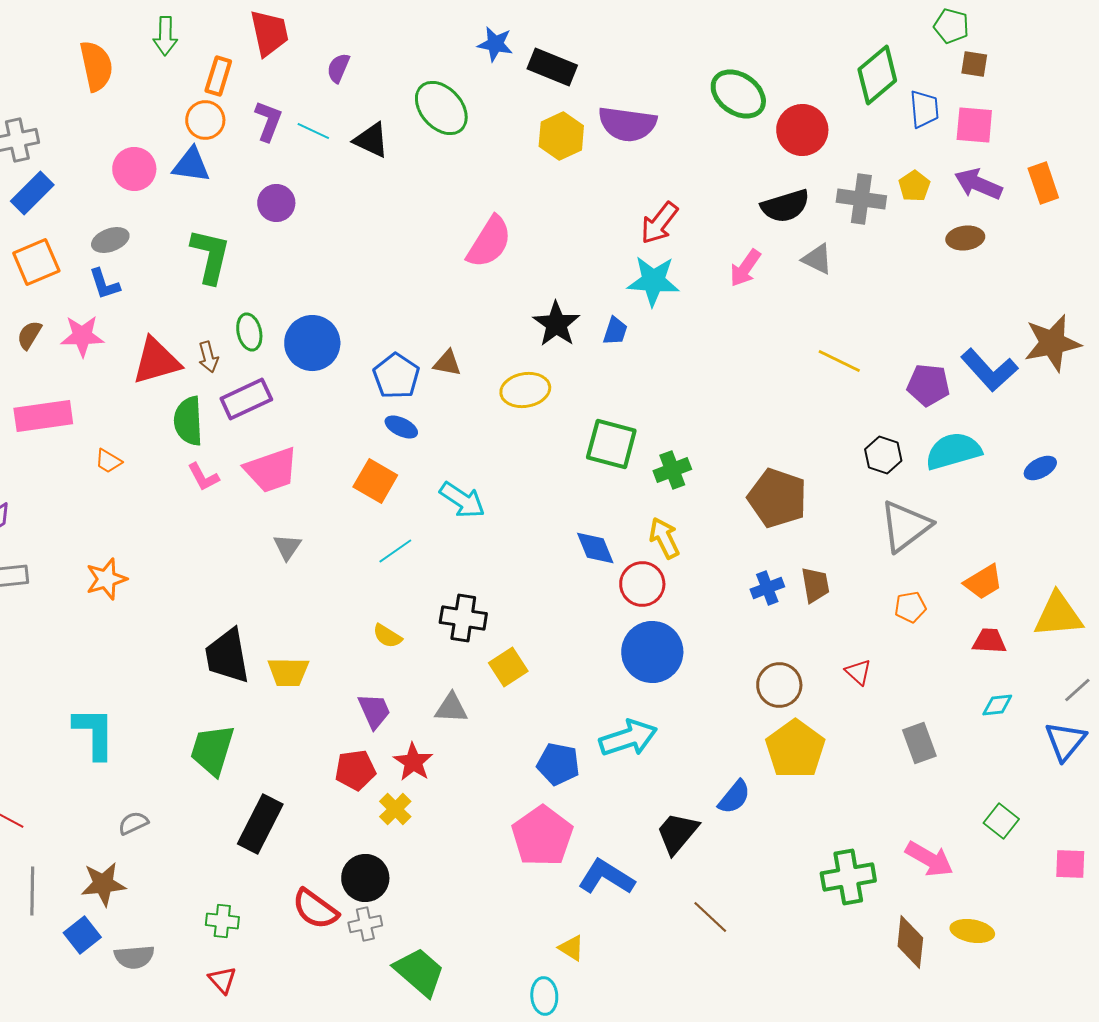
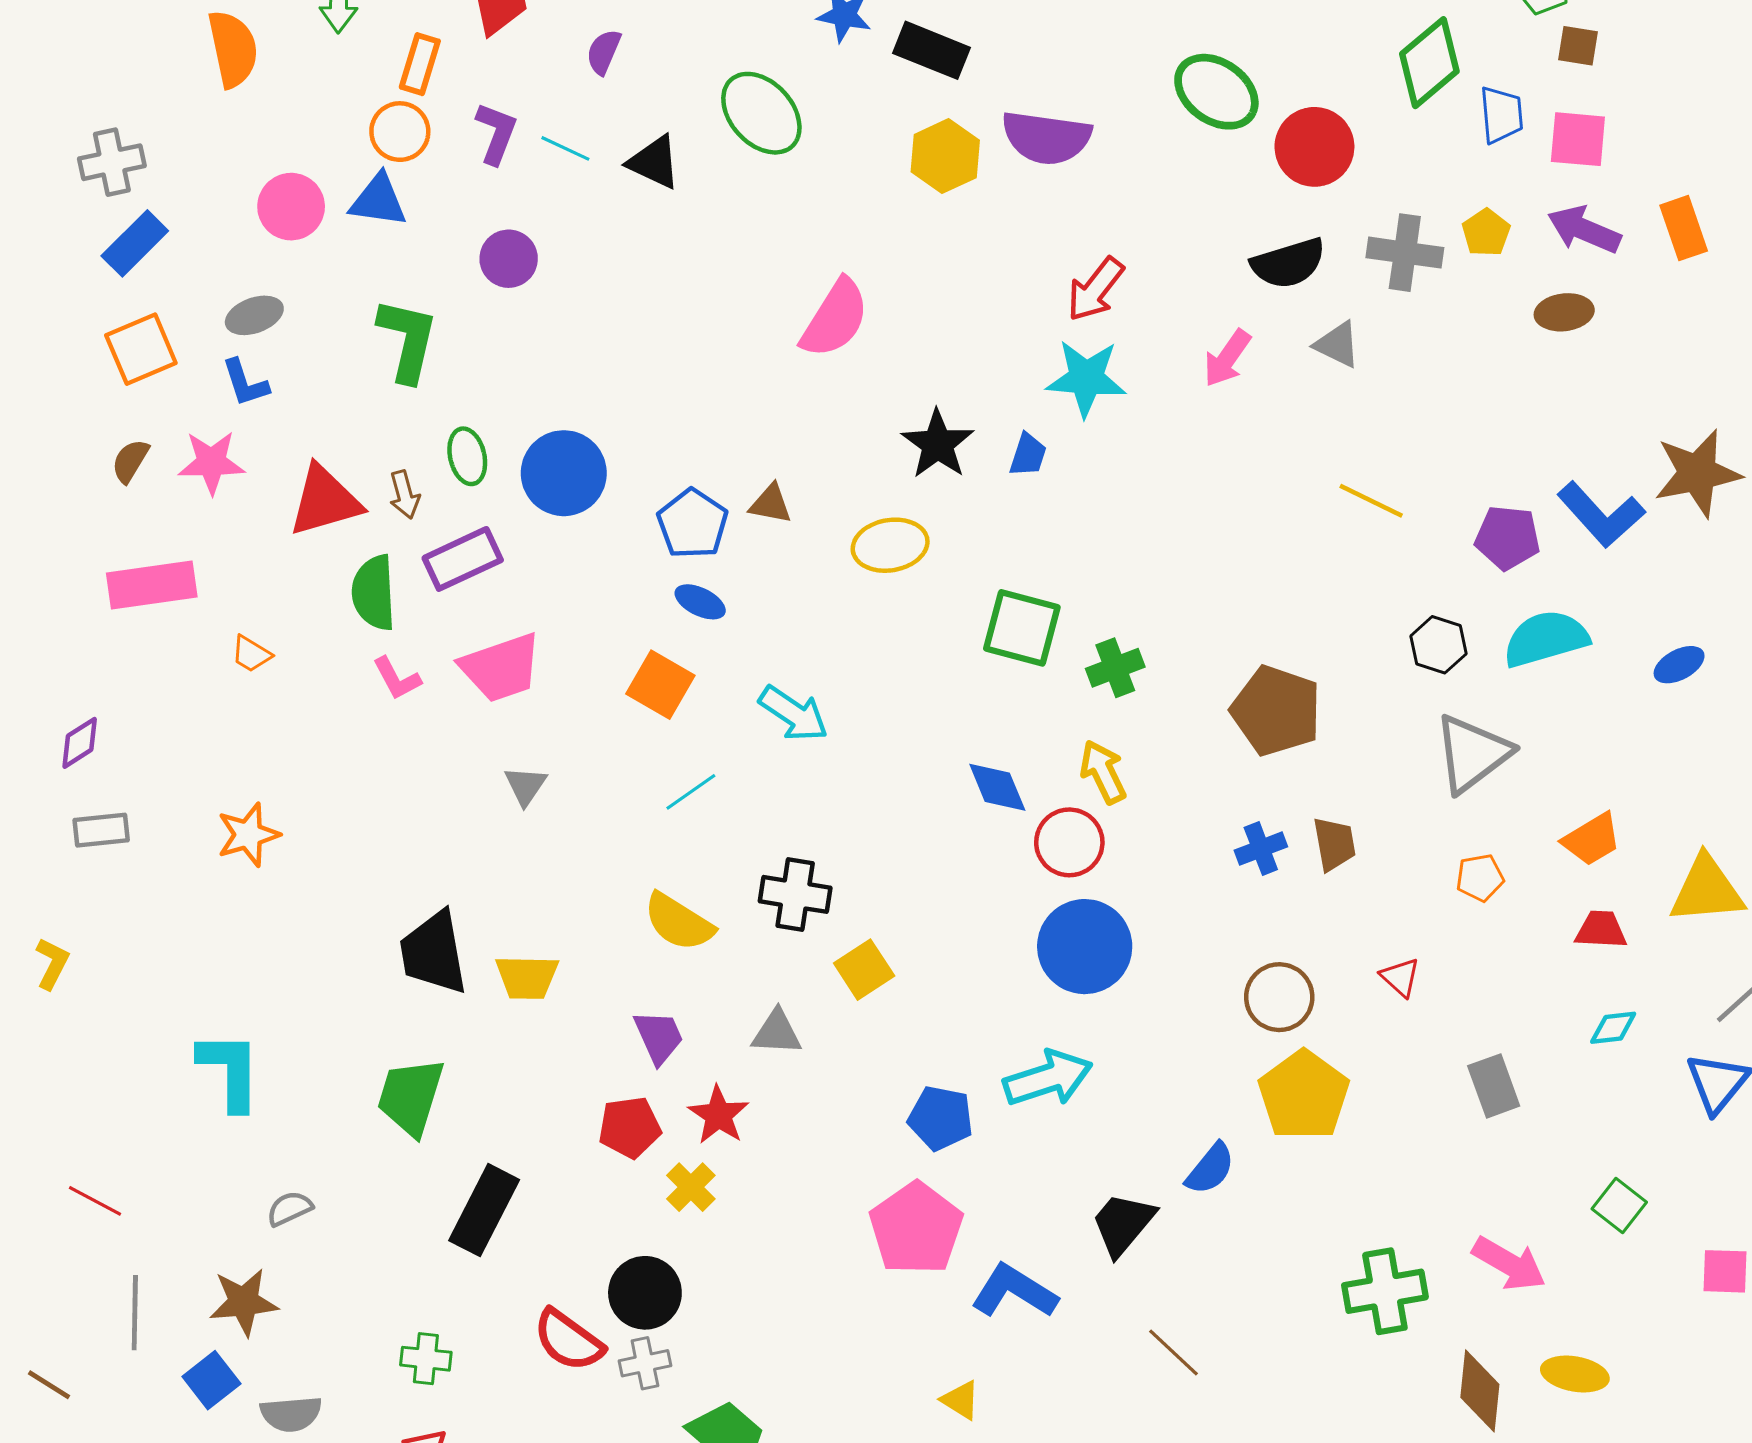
yellow semicircle: (387, 636) -> (679, 922), size x1.6

